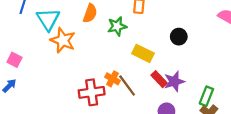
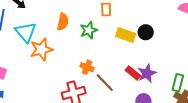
orange star: (63, 40) -> (41, 49), turned -30
yellow rectangle: (143, 53) -> (126, 35), moved
orange cross: (113, 79) -> (87, 67), moved

